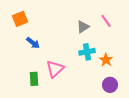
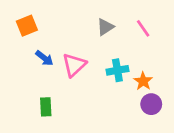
gray triangle: (83, 27) -> (105, 27), moved
pink triangle: (55, 69) -> (74, 65), moved
purple circle: (110, 85) -> (151, 104), moved

